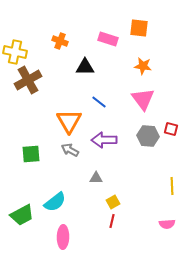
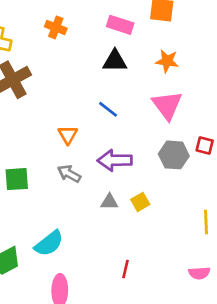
black triangle: (85, 67) -> (115, 61), moved
orange triangle: (69, 121) -> (68, 135), size x0.6
gray triangle: (96, 178) -> (109, 202), moved
yellow square: (113, 202) -> (140, 202), moved

